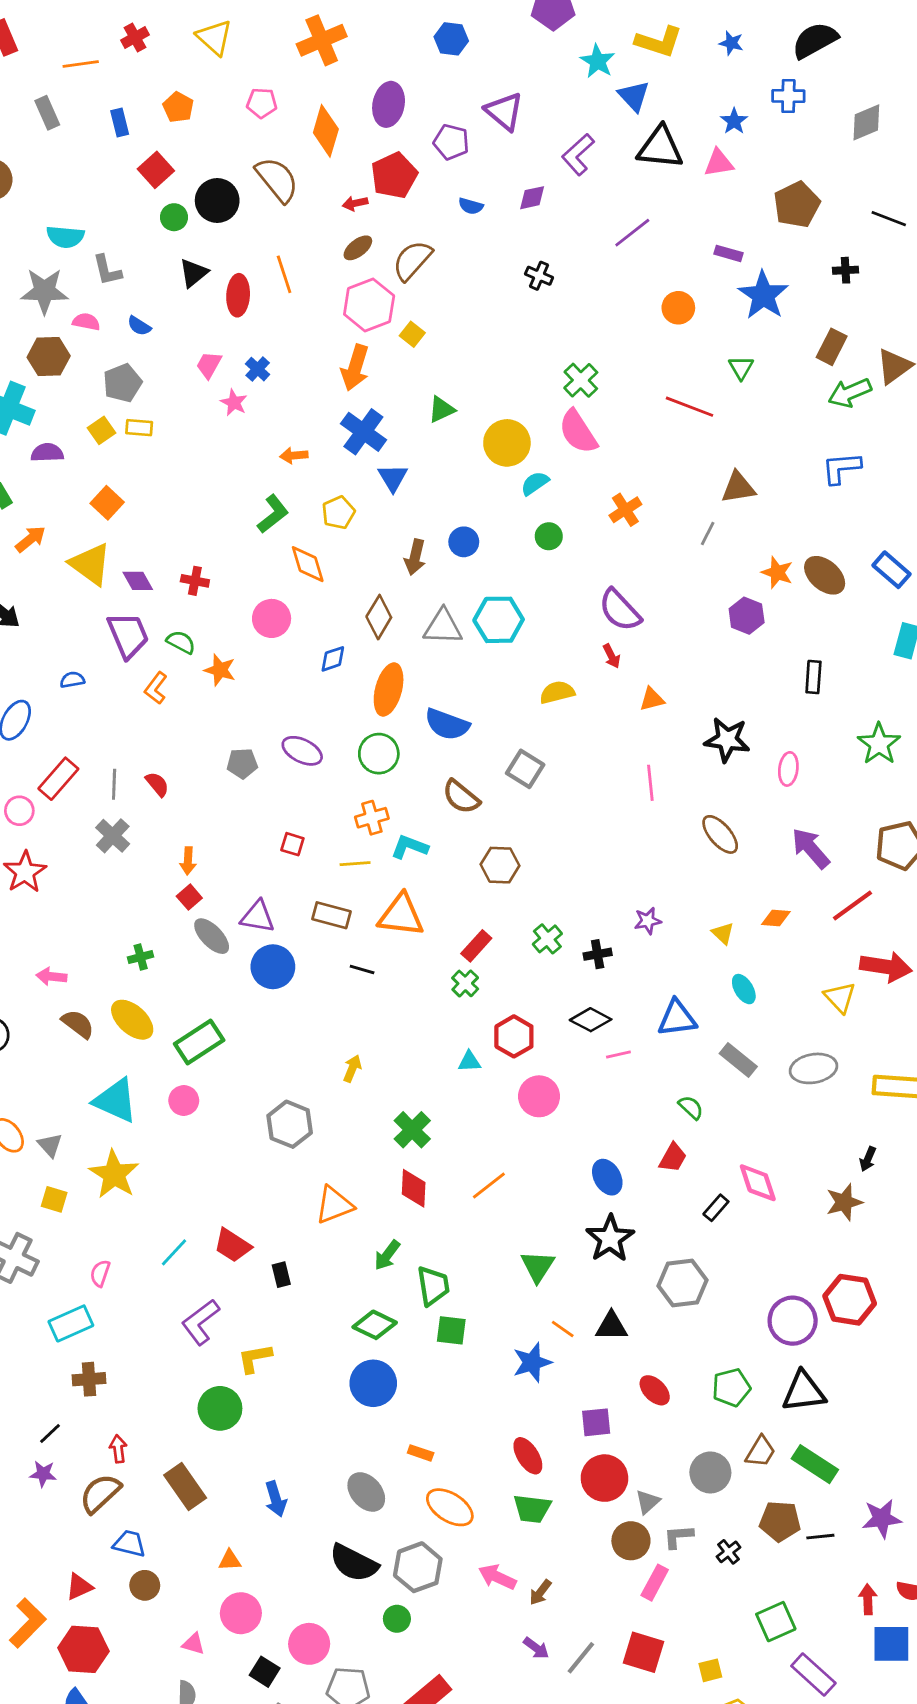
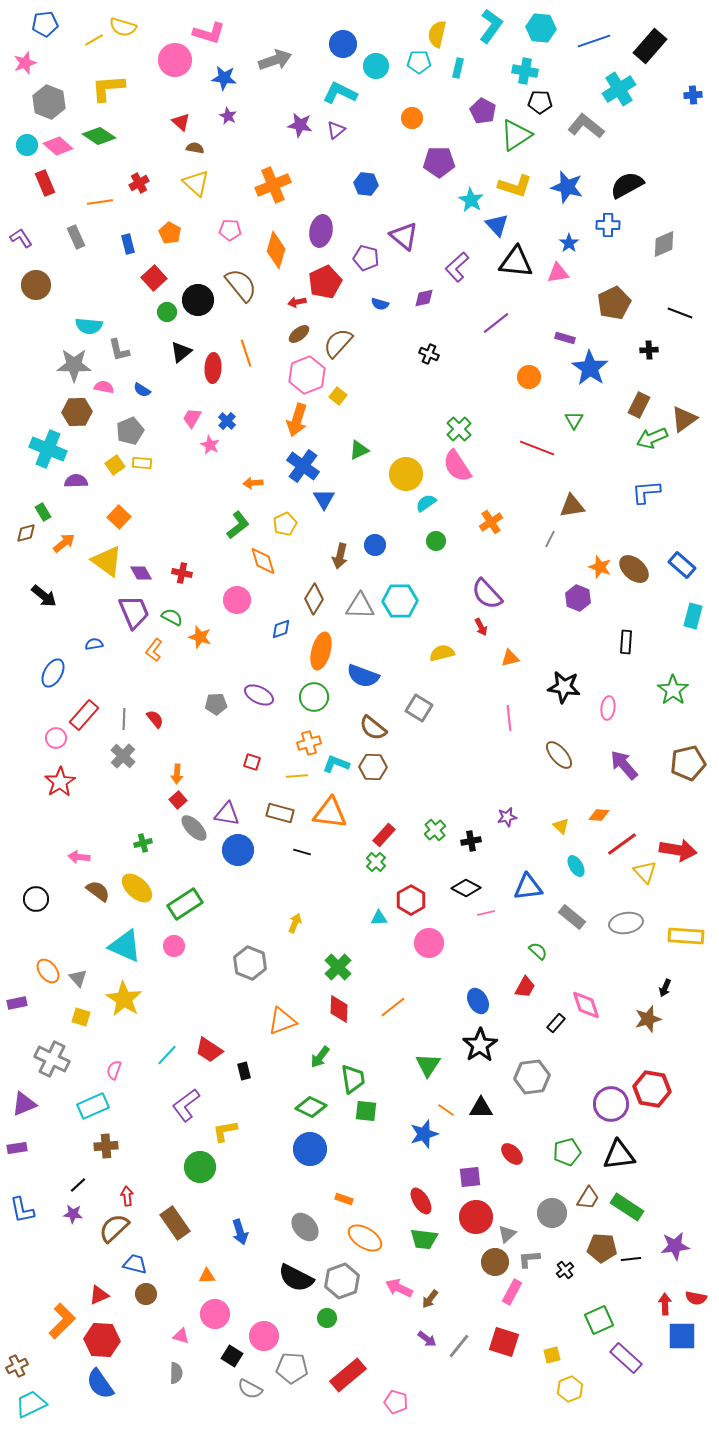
blue star: (731, 43) -> (567, 187), size x1.8
brown hexagon: (500, 865) -> (373, 767), moved
red line: (852, 905) -> (622, 844), moved

